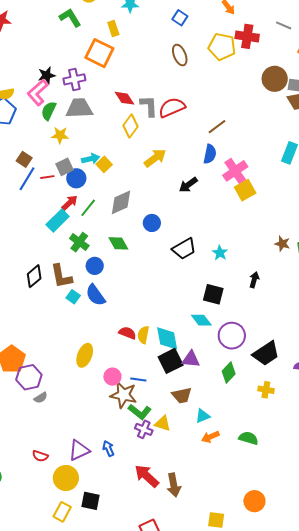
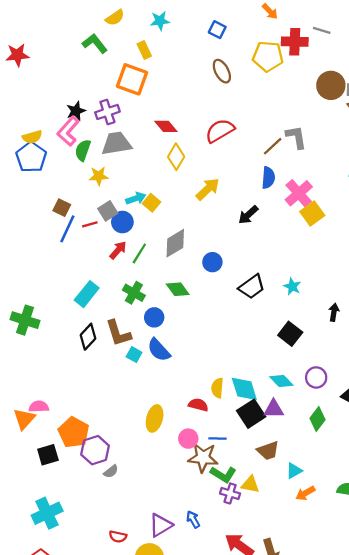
gray line: (284, 25) -> (322, 30), moved
gray L-shape: (149, 106) -> (296, 137), moved
cyan rectangle: (58, 220) -> (87, 294), moved
black square: (213, 294) -> (290, 334), turned 30
cyan diamond: (201, 320) -> (281, 381), moved
red semicircle: (127, 333) -> (198, 405), moved
purple circle: (232, 336) -> (316, 377), size x0.7

